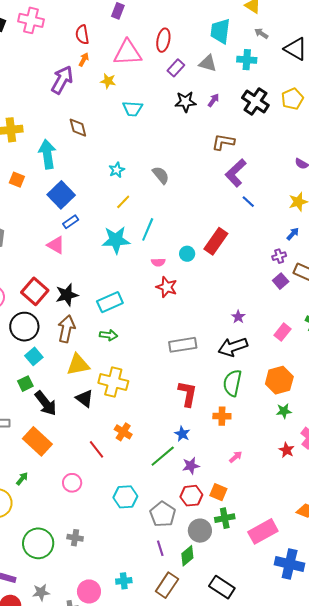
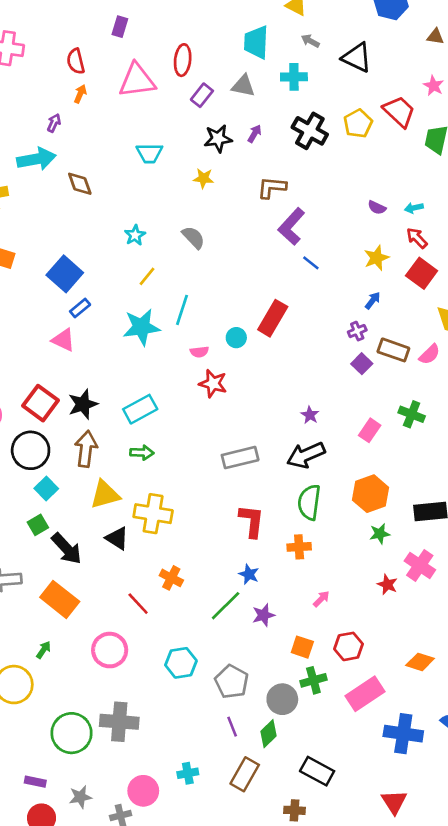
purple arrow: (62, 80) -> (54, 123), size x0.5
yellow star: (108, 81) -> (203, 178), moved
cyan arrow: (47, 154) -> (36, 159), moved, turned 92
pink circle: (72, 483) -> (110, 650), size x1.4
red hexagon: (191, 496) -> (348, 646), moved
gray cross: (75, 538) -> (119, 722), size x1.8

